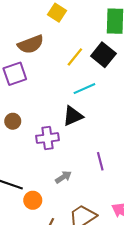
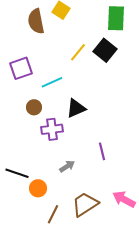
brown semicircle: (31, 44) -> (36, 21), moved, turned 100
cyan line: (84, 89) -> (52, 82), moved
brown circle: (13, 121) -> (34, 107), moved

